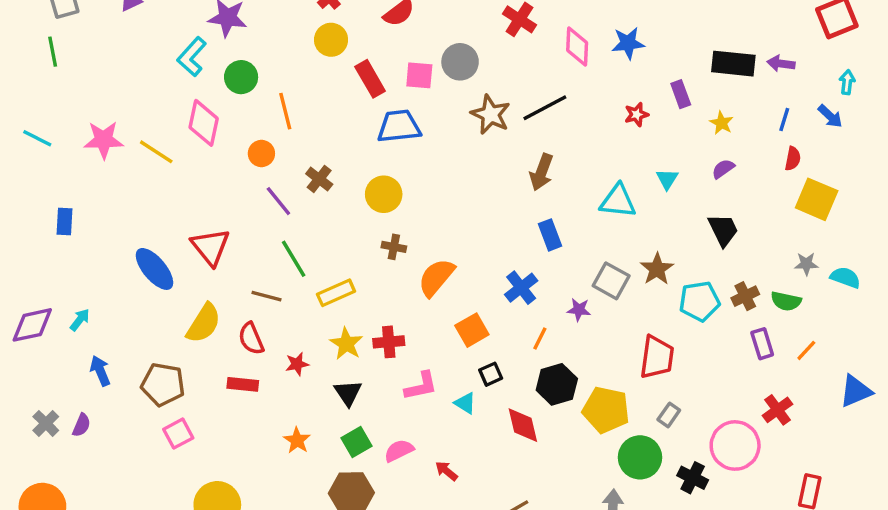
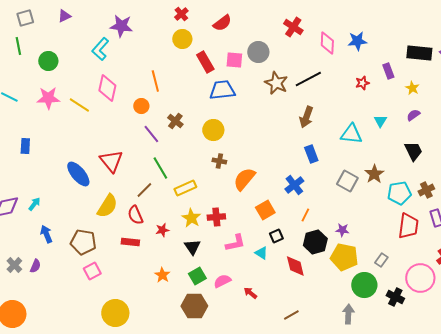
green circle: (241, 77) -> (48, 61), moved
brown line: (267, 296) -> (144, 190), turned -60
purple star: (579, 310) -> (342, 230), moved
red trapezoid: (657, 357) -> (408, 226), moved

